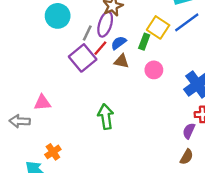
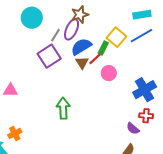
blue semicircle: (119, 43) -> (81, 47), size x1.5
red line: (100, 48) -> (95, 59), moved
brown triangle: (122, 61) -> (82, 63), turned 40
purple semicircle: (189, 131) -> (133, 128), turned -80

